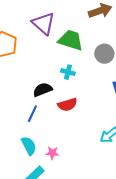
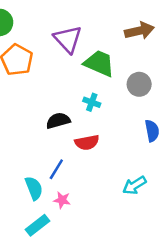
blue line: (32, 114) -> (56, 169), moved

